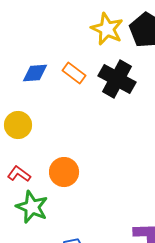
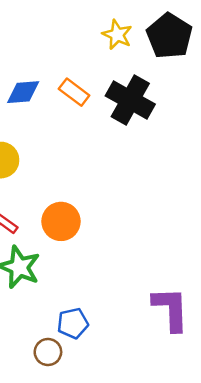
yellow star: (107, 29) -> (117, 35), size x0.7

